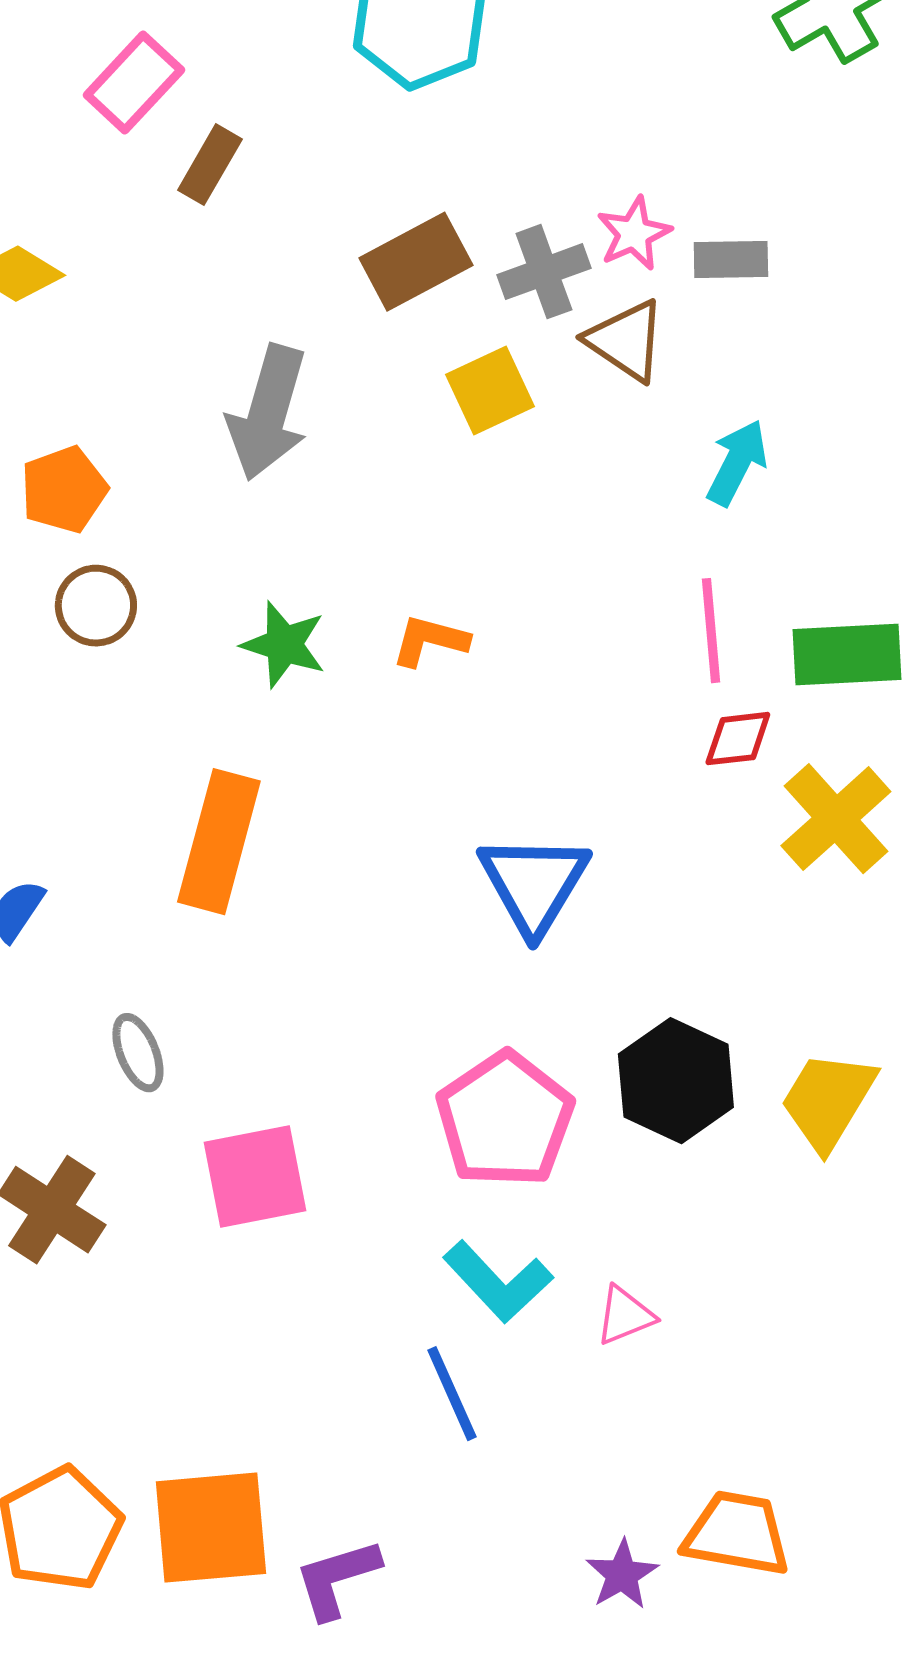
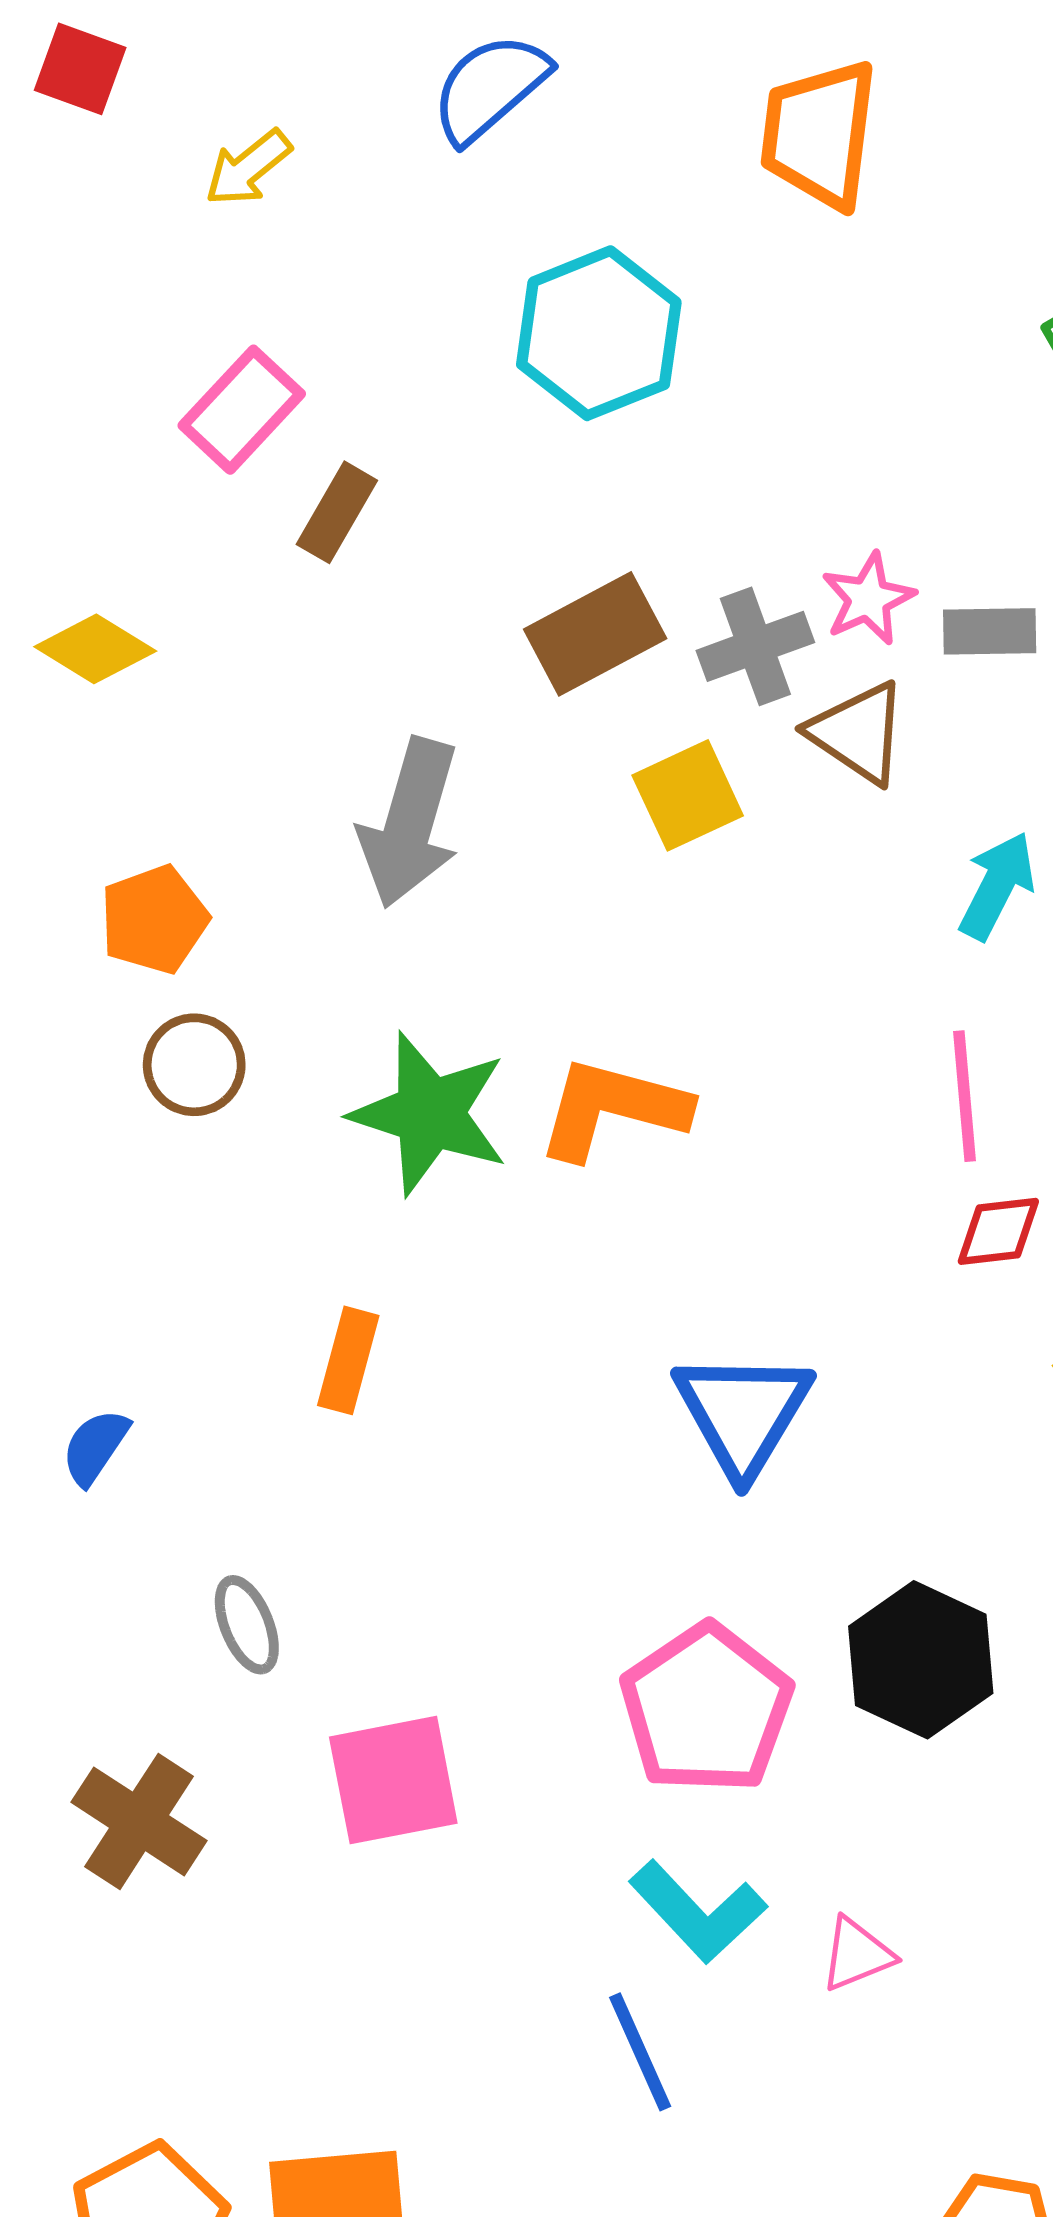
orange L-shape: (430, 641) -> (613, 1109), size x1.6
green star: (284, 645) -> (430, 1114), size x1.5
orange rectangle: (219, 842) -> (348, 1360), size x0.6

